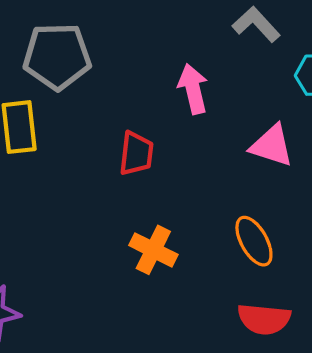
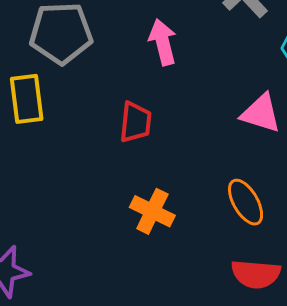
pink arrow: (193, 89) -> (163, 42), moved

